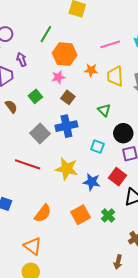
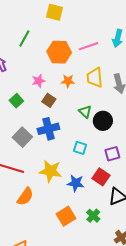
orange hexagon: (65, 54) -> (59, 52), moved
orange star: (91, 70) -> (68, 81), moved
black circle: (123, 133) -> (103, 121), moved
orange semicircle: (43, 213) -> (25, 197), moved

